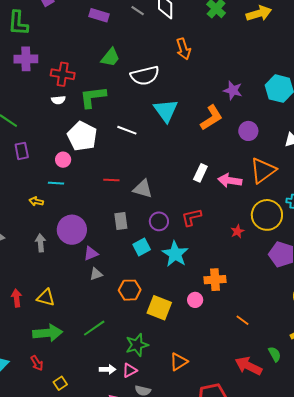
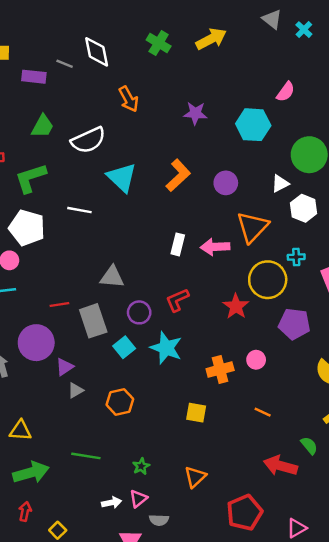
purple rectangle: (99, 15) -> (34, 77), moved
purple star: (233, 90) -> (195, 113), moved
red line: (111, 180) -> (59, 305), moved
gray rectangle: (121, 221) -> (93, 321), size x1.5
red star: (237, 231) -> (236, 306), size x1.5
pink circle: (195, 300) -> (256, 360), moved
yellow square: (159, 308) -> (196, 413), moved, size x0.7
green line: (94, 328) -> (86, 456), turned 55
green star: (137, 345) -> (141, 466), size x0.6
red arrow: (37, 363) -> (25, 511), turned -126

